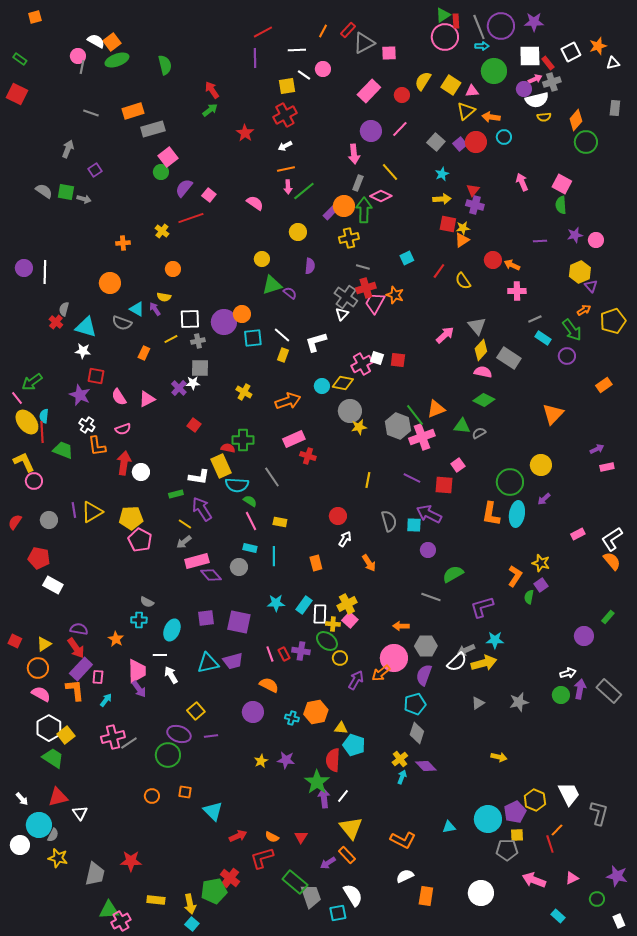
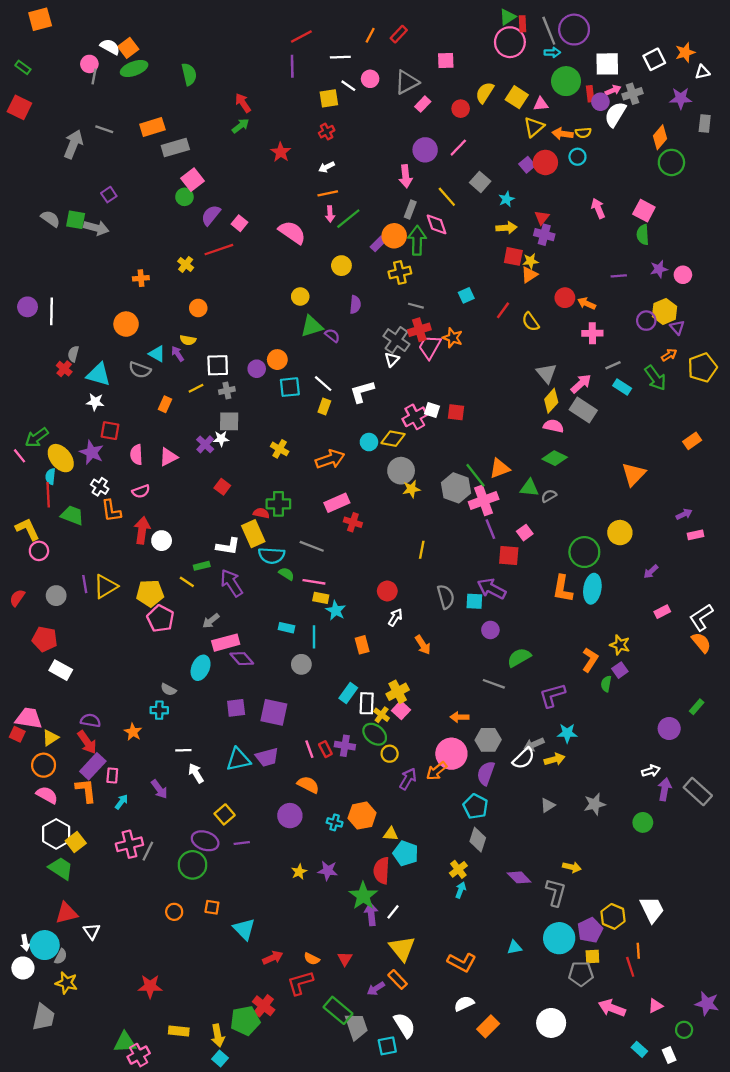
orange square: (35, 17) -> (40, 19), size x1.5
purple star: (534, 22) -> (681, 98), moved
gray triangle: (364, 43) -> (407, 82), moved
red rectangle: (548, 63) -> (590, 94), moved, turned 32
pink rectangle: (369, 91) -> (423, 104), size x0.6
white semicircle: (537, 100) -> (615, 114), turned 135
red cross: (285, 115) -> (327, 132), size x0.6
yellow semicircle: (544, 117) -> (583, 133), moved
gray square: (436, 142) -> (480, 182), moved
gray arrow: (68, 149) -> (73, 144), moved, size x1.4
pink diamond: (381, 196) -> (437, 224), turned 45
gray arrow: (84, 199) -> (96, 228), size x1.5
pink semicircle: (255, 203) -> (292, 232), size x1.4
purple circle: (224, 322) -> (257, 369), size x0.6
pink arrow: (445, 335) -> (581, 384), moved
purple circle: (567, 356) -> (646, 321), moved
pink semicircle: (119, 397) -> (136, 455), turned 30
yellow ellipse: (27, 422) -> (61, 458), moved
gray line: (272, 477) -> (312, 546), turned -35
purple line: (412, 478) -> (490, 529), moved, turned 42
purple arrow: (544, 499) -> (651, 572), moved
pink line: (251, 521) -> (314, 582), moved, turned -54
yellow line: (185, 524) -> (187, 582), moved
gray circle: (239, 567) -> (301, 664), moved
cyan star: (276, 603) -> (336, 610), moved, turned 30
yellow cross: (333, 624) -> (382, 715), turned 32
cyan ellipse: (172, 630) -> (201, 668), moved
yellow arrow: (484, 663) -> (555, 759), size x0.7
pink trapezoid: (137, 671) -> (29, 718), moved, turned -80
green circle: (561, 695) -> (643, 822), moved
cyan pentagon: (415, 704) -> (476, 806), turned -30
gray line: (129, 743) -> (148, 851), turned -30
purple diamond: (426, 766) -> (519, 877), moved
white arrow: (22, 799) -> (25, 943), moved, turned 32
gray L-shape: (599, 813) -> (556, 892), moved
orange line: (557, 830) -> (638, 951), turned -48
gray trapezoid: (95, 874) -> (44, 1017), moved
orange rectangle: (426, 896) -> (488, 1026), turned 36
white rectangle: (619, 921) -> (669, 1055), moved

